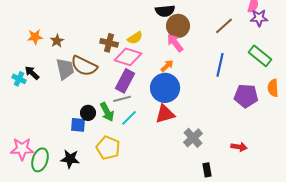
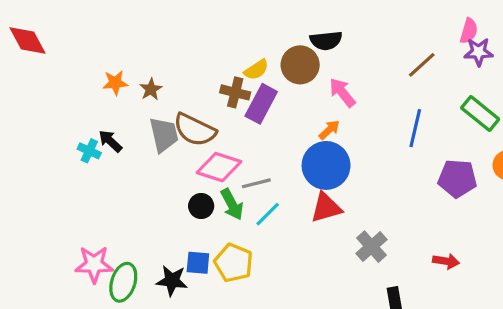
brown circle: (178, 26) -> (300, 65), moved
yellow semicircle: (135, 38) -> (256, 70), moved
pink diamond: (128, 57) -> (219, 167), moved
purple rectangle: (125, 81) -> (261, 104), moved
blue square: (78, 125) -> (198, 263), moved

